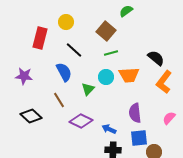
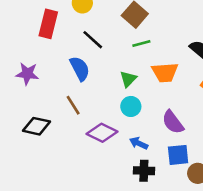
cyan circle: (106, 77) -> (131, 106), moved
green triangle: (88, 89) -> (128, 79), moved
purple semicircle: (135, 113) -> (173, 122), turned -30
black diamond: (31, 116) -> (36, 126), turned -30

